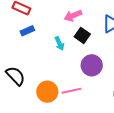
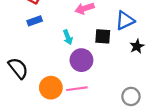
black square: (82, 35) -> (103, 36), moved, turned -35
purple circle: (92, 65) -> (81, 60), moved

